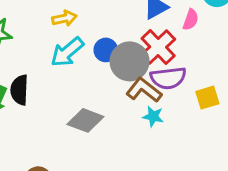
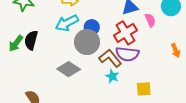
pink semicircle: (191, 20) -> (150, 20), turned -56
gray circle: (130, 61) -> (87, 42), moved
yellow square: (207, 98) -> (144, 89), moved

